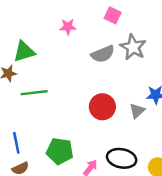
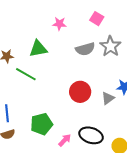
green triangle: (24, 52) -> (38, 49), moved
green line: (34, 93) -> (26, 74), turned 30
green pentagon: (60, 151) -> (42, 124), turned -30

